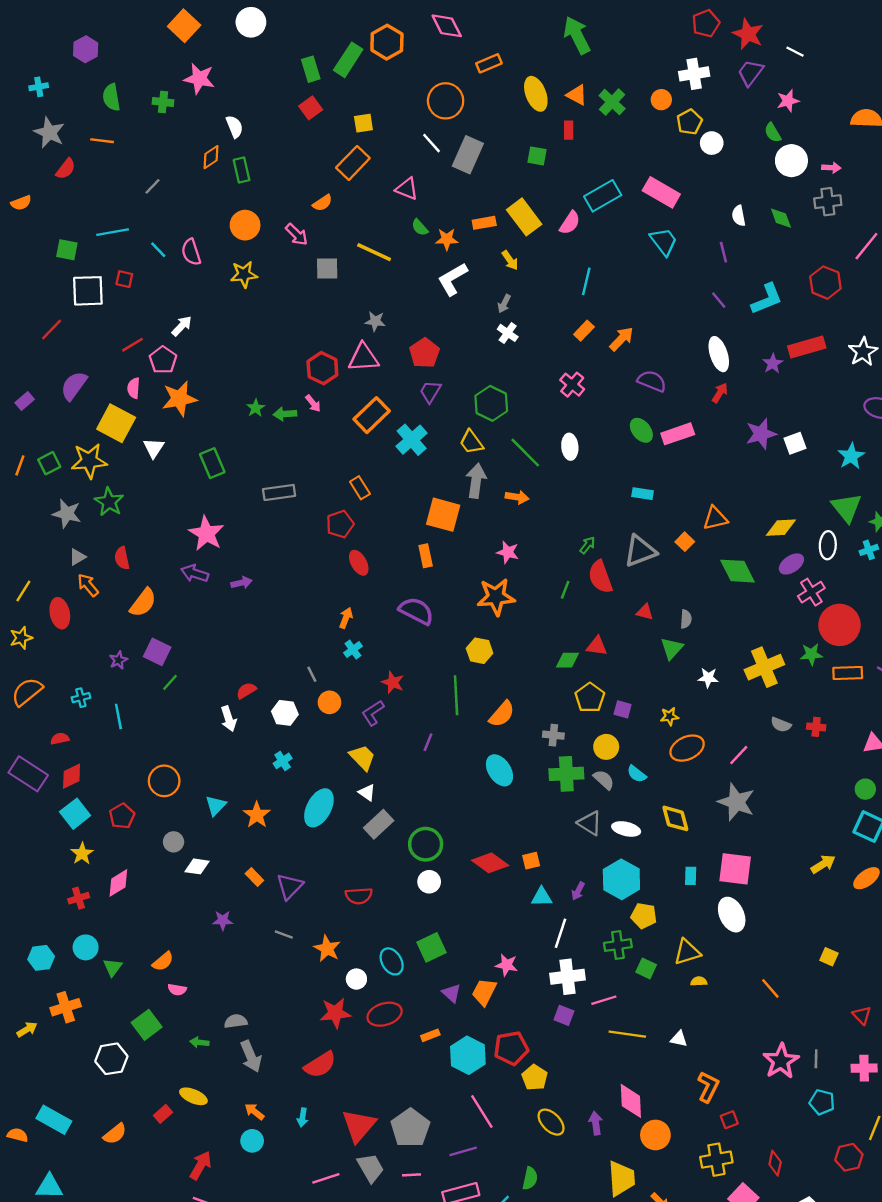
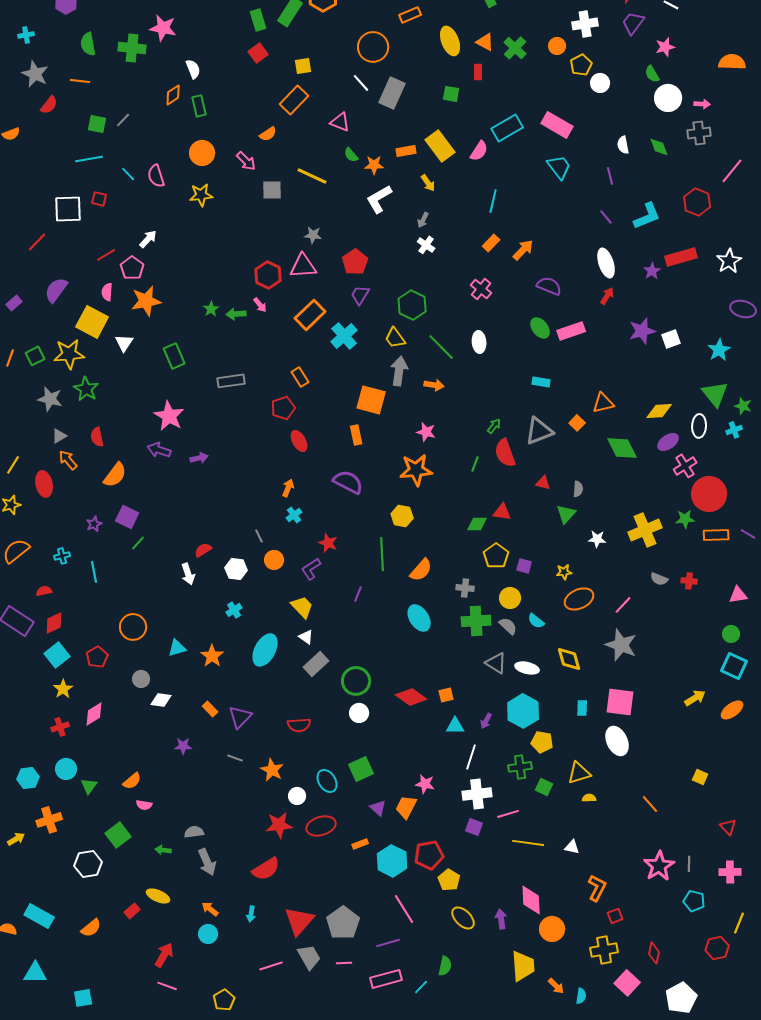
green cross: (163, 102) -> (132, 48), size x1.5
green square: (67, 250) -> (97, 124), moved
cyan triangle: (216, 806) -> (177, 648), turned 30

